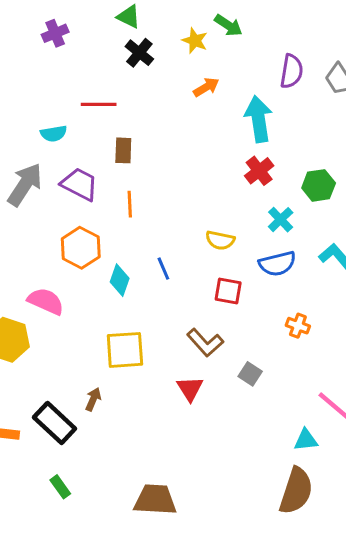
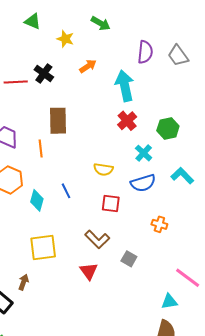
yellow star: (195, 41) -> (65, 39), moved
black cross: (139, 53) -> (44, 73), moved
brown rectangle: (123, 150) -> (58, 121), moved, size x1.5

